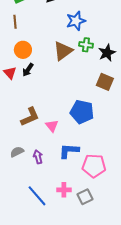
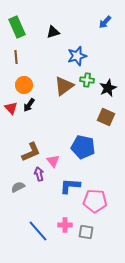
purple arrow: (38, 157) -> (39, 174), moved
gray square: (85, 197) -> (86, 232), turned 35

